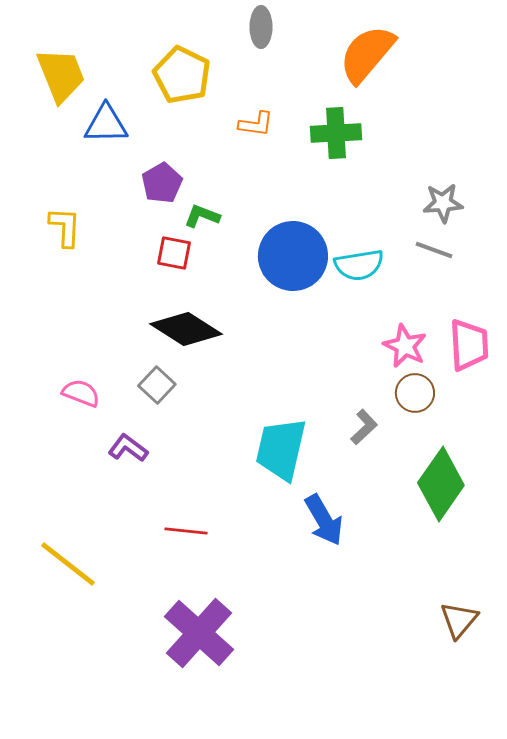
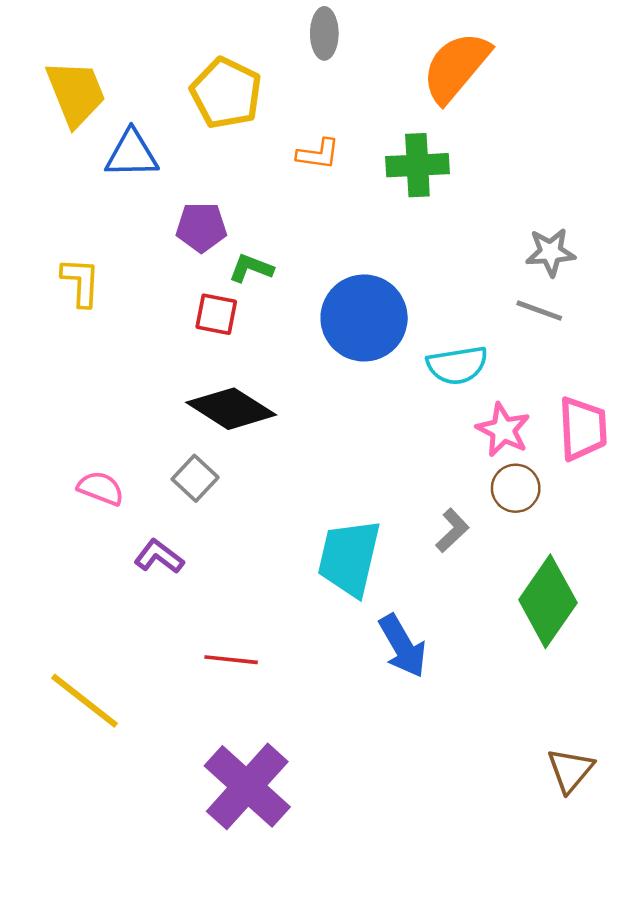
purple pentagon: (162, 183) -> (201, 227), turned 30
cyan semicircle: (359, 265) -> (457, 365), moved

